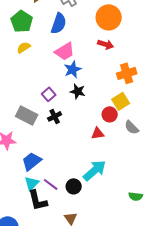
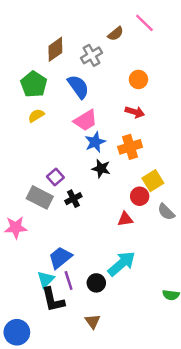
orange circle: (109, 17) -> (138, 79), size x0.6
blue semicircle: (59, 23) -> (78, 87), turned -55
orange cross: (127, 73) -> (130, 147), moved
purple square: (49, 94) -> (55, 177), moved
blue trapezoid: (32, 161) -> (60, 258), moved
purple line: (51, 184) -> (69, 280), turned 35

